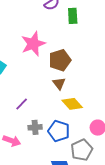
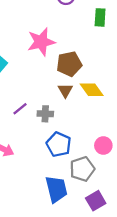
green rectangle: (73, 16) -> (100, 17), moved
yellow diamond: (72, 104) -> (92, 90), moved
gray cross: (35, 127) -> (45, 114), moved

